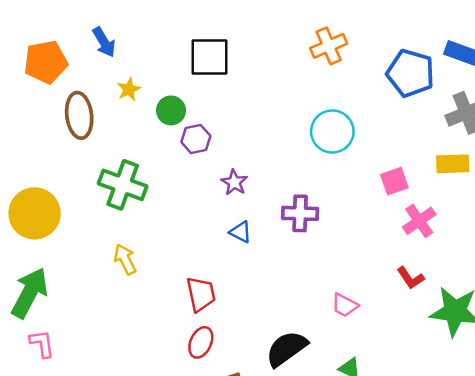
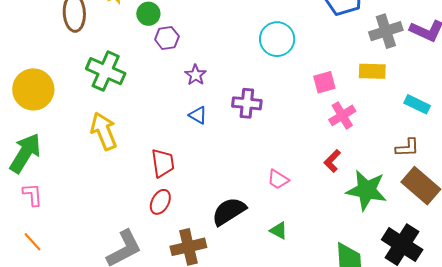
yellow arrow: (125, 259) -> (104, 131), size x1.5
red L-shape: (410, 278) -> (332, 161), turned 75

